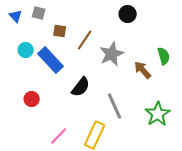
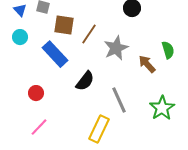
brown square: (60, 31) -> (64, 25), size x1.5
cyan circle: (26, 50) -> (20, 37), moved
pink line: (59, 136) -> (39, 127), moved

